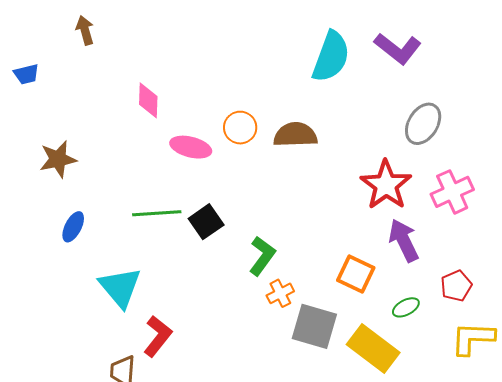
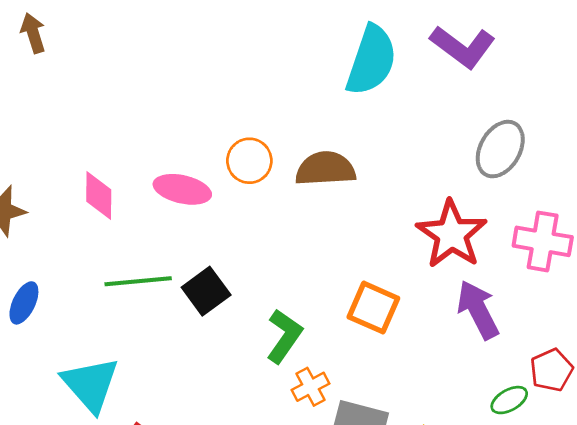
pink diamond: (148, 100) -> (99, 196), moved
pink cross: (452, 192) -> (543, 241), turned 36
orange square: (356, 274) -> (373, 308), moved
green ellipse: (406, 307) -> (509, 400), moved

